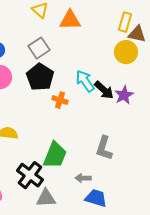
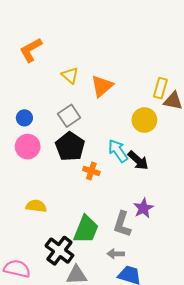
orange triangle: (70, 20) -> (102, 86), turned -40
yellow circle: (126, 52) -> (144, 120), moved
purple star: (124, 95) -> (143, 208), moved
gray L-shape: (104, 148) -> (122, 224), moved

